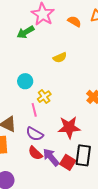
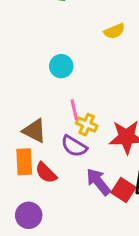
yellow cross: (44, 97) -> (87, 125), moved, turned -32
red semicircle: (35, 153) -> (46, 173), moved

